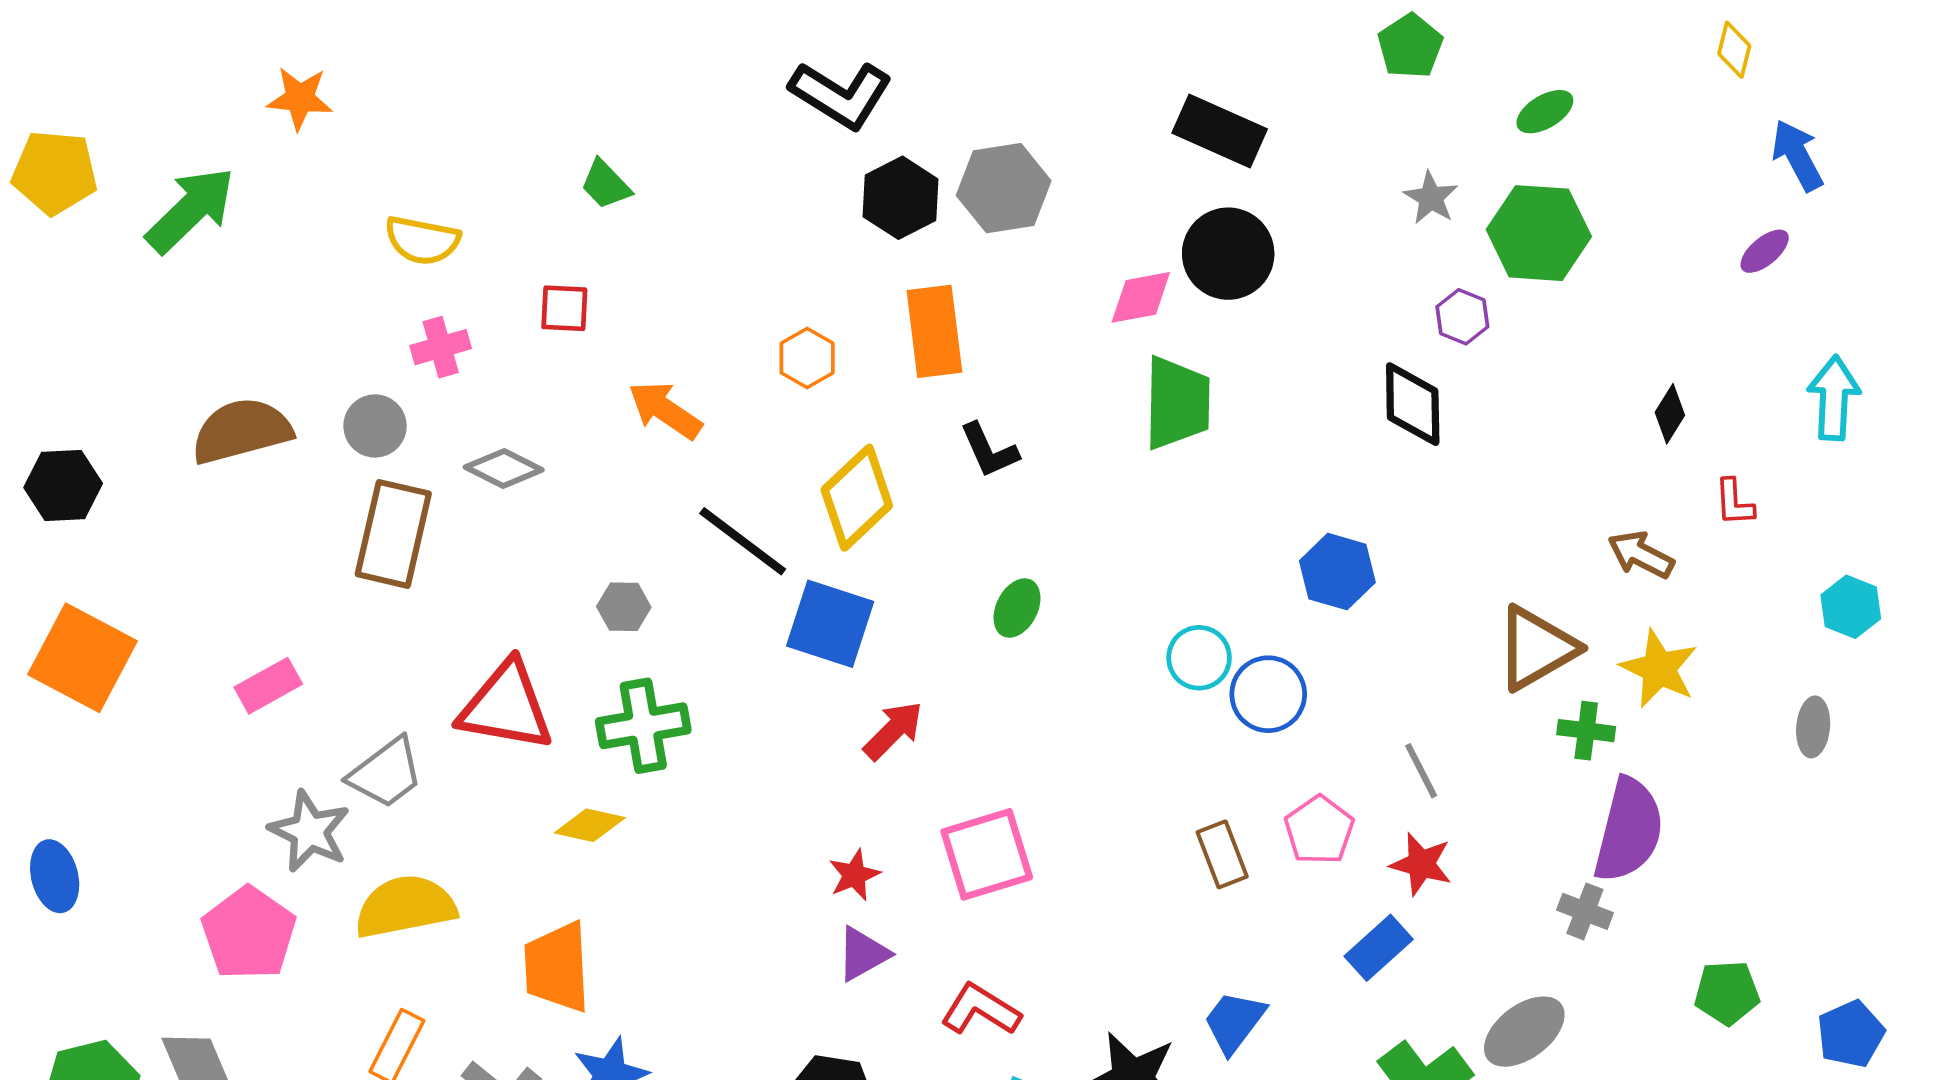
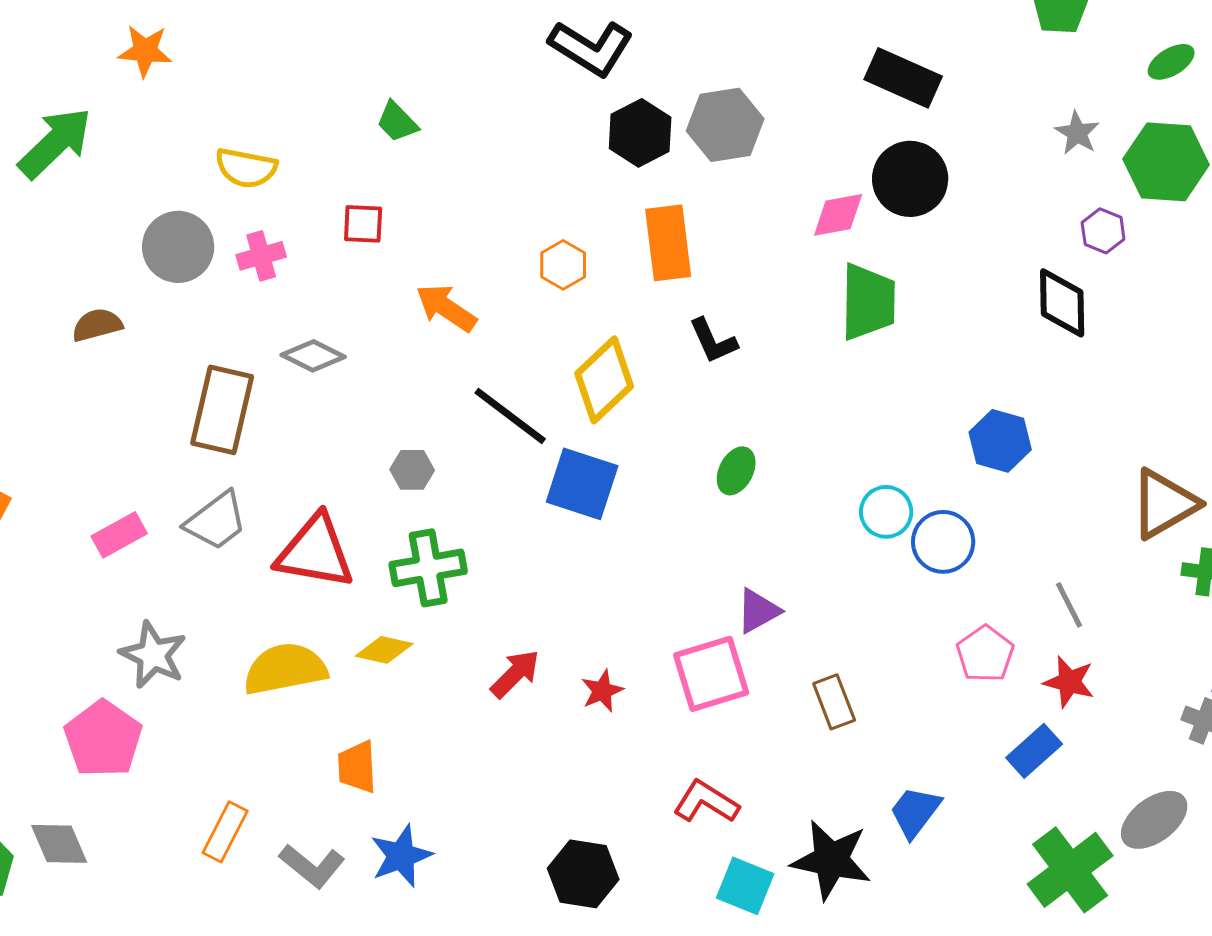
gray circle: (375, 426) -> (178, 247), moved, size x1.4
brown semicircle: (242, 431) -> (97, 325), size x0.6
red arrow: (893, 731) -> (515, 674), moved
gray trapezoid: (386, 773) -> (216, 521), moved
brown rectangle: (1222, 854) -> (834, 702), moved
yellow semicircle: (405, 907) -> (285, 669), moved
purple triangle: (863, 954) -> (758, 611), moved
orange trapezoid: (557, 967) -> (357, 767), size x0.7

